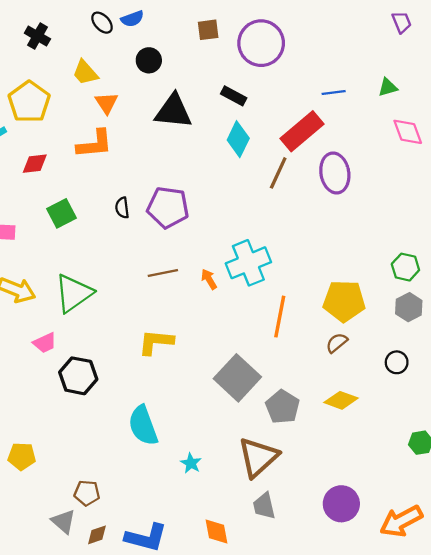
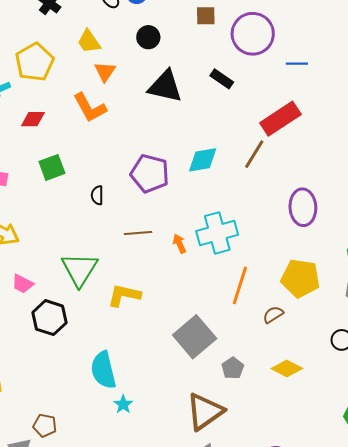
blue line: (334, 92) -> (297, 64), moved
cyan diamond: (238, 139) -> (203, 160), moved, turned 48
orange L-shape: (95, 144) -> (90, 108), turned 60
purple ellipse: (335, 173) -> (303, 207), moved
black semicircle: (122, 208) -> (97, 195), moved
green triangle: (74, 293) -> (80, 269), moved, turned -30
pink trapezoid: (45, 343) -> (23, 284), turned 45
brown semicircle: (337, 343) -> (273, 315), moved
gray pentagon: (283, 407) -> (233, 368), size x0.7
cyan star: (191, 463) -> (123, 404), moved

